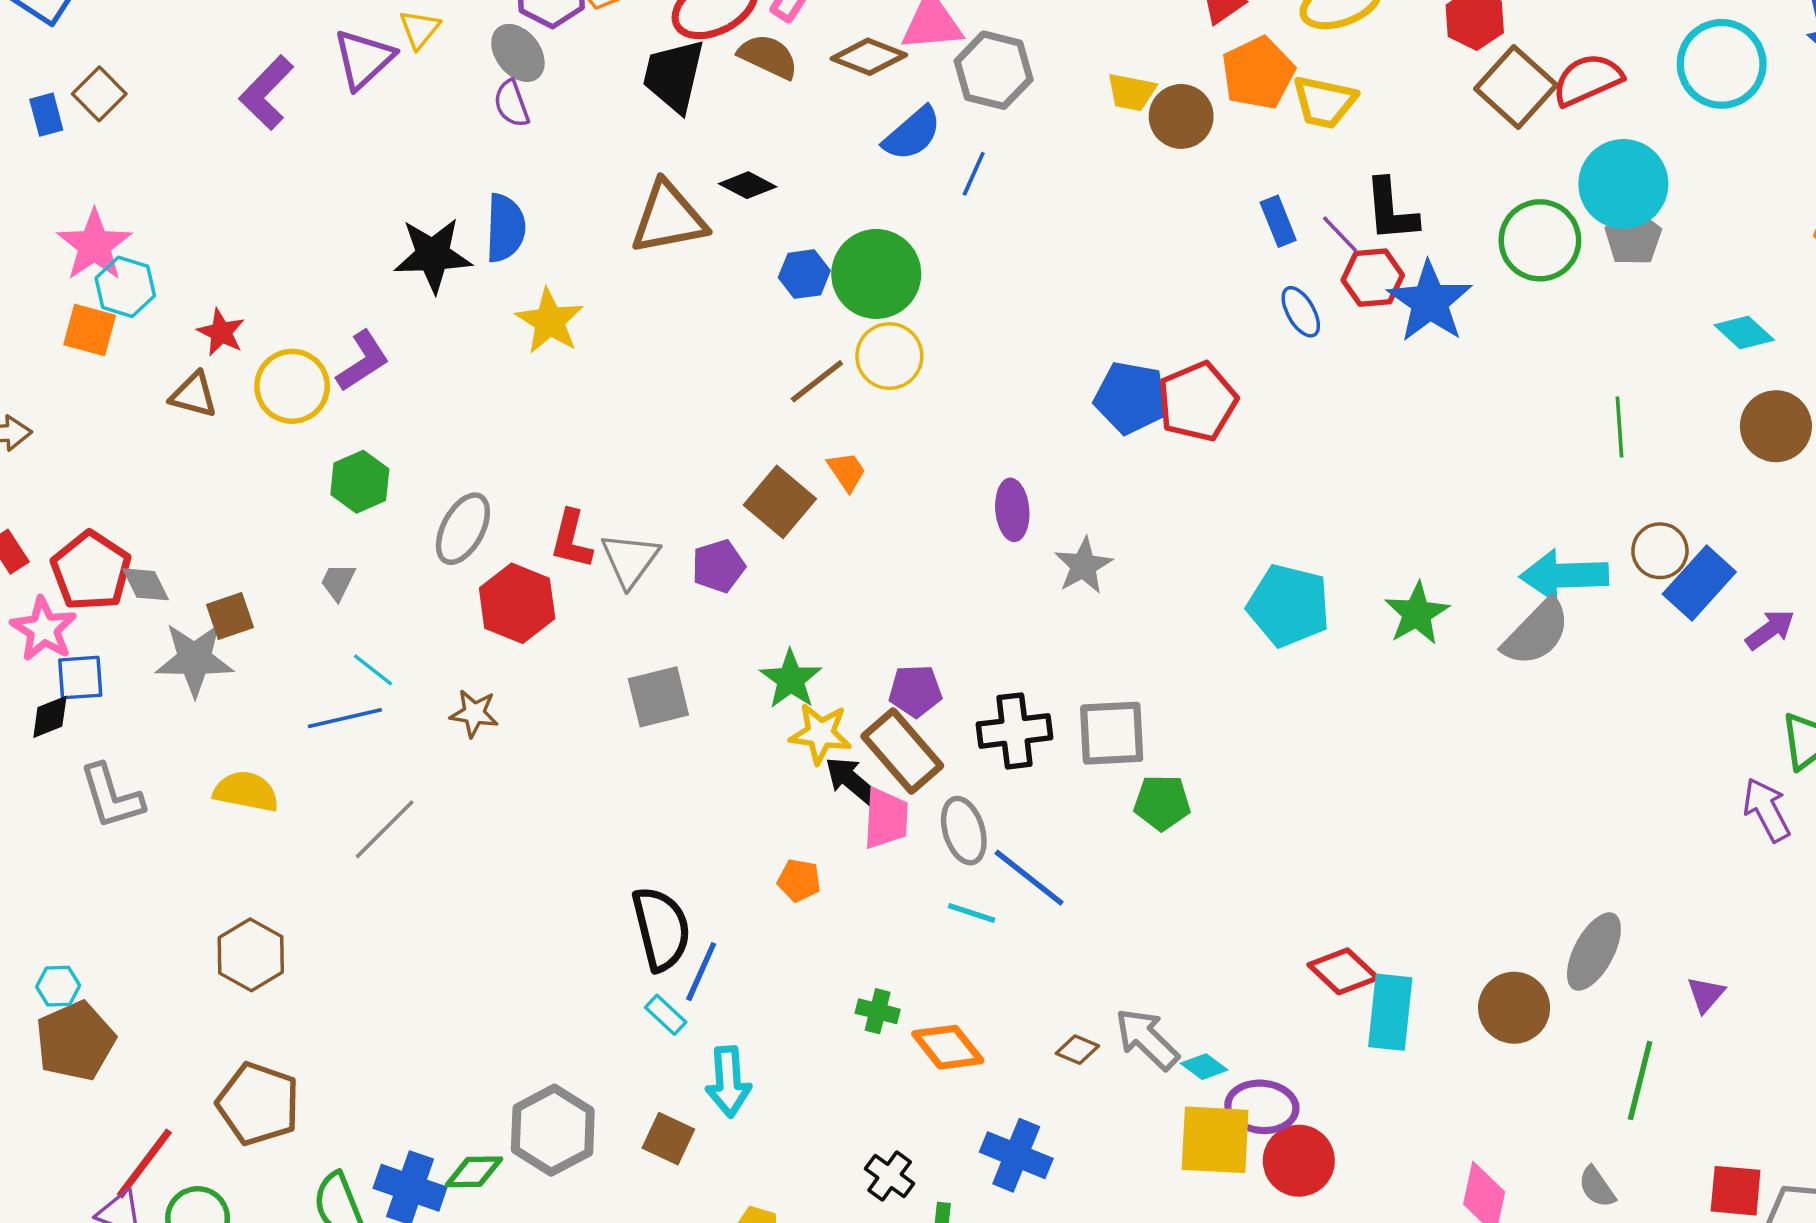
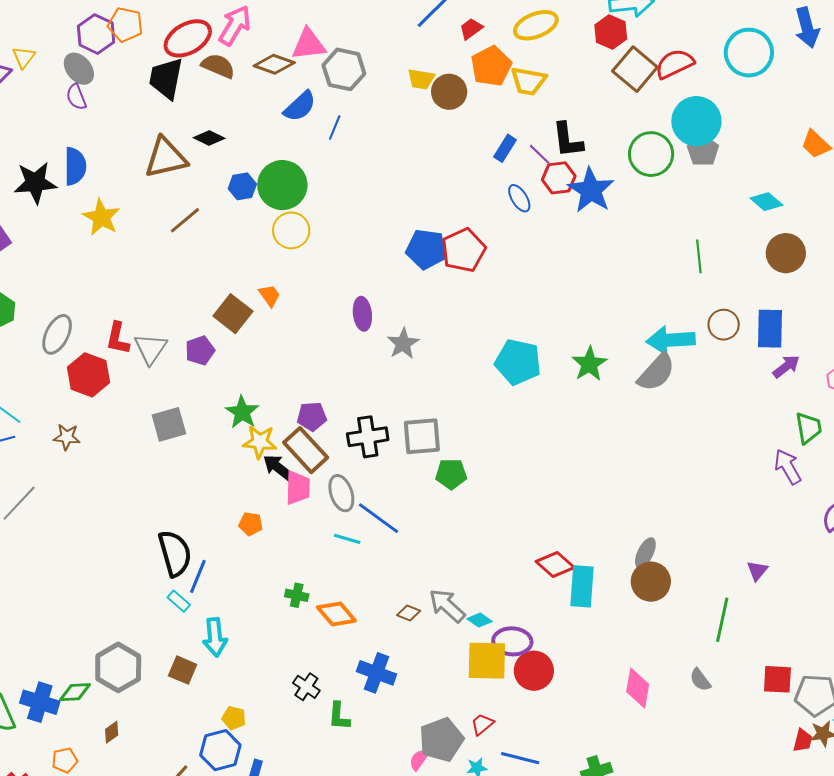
blue rectangle: (1278, 221) -> (505, 148), turned 56
brown line: (817, 381) -> (185, 220), moved
blue rectangle: (1699, 583) -> (770, 329), moved, turned -39
gray ellipse: (1594, 952) -> (645, 553), moved, size x0.7

